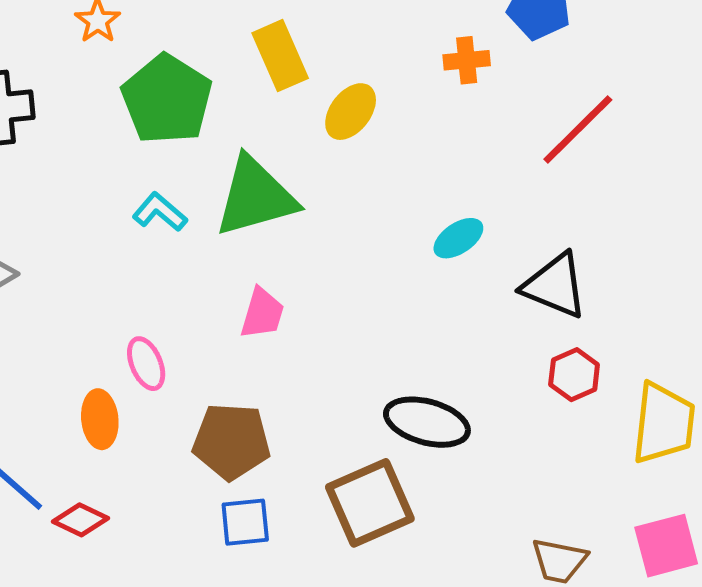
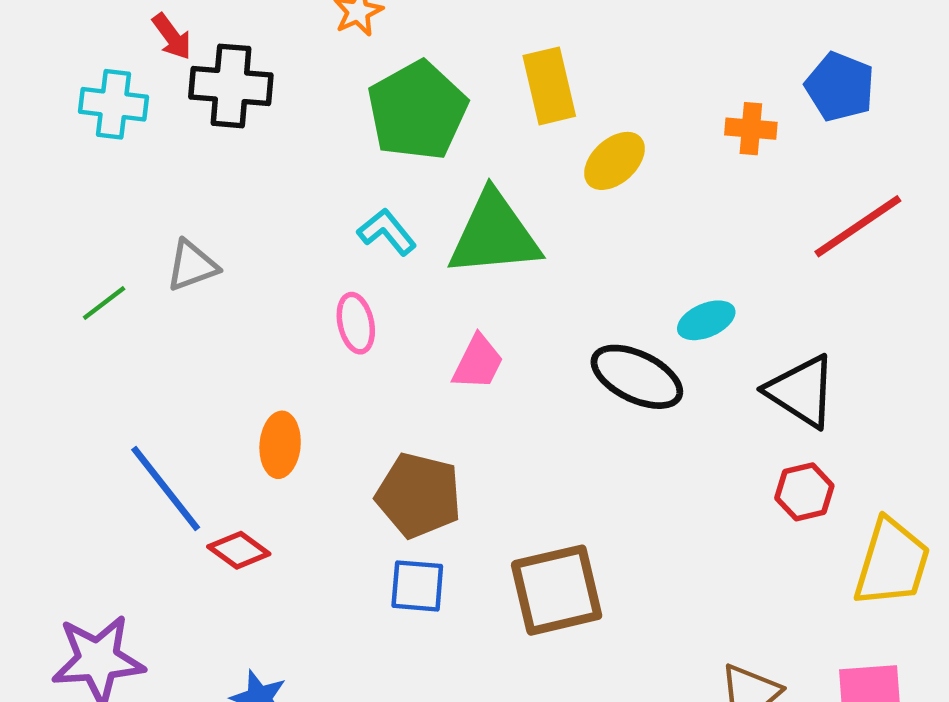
pink ellipse: (146, 364) -> (356, 323), moved
black ellipse: (427, 422) -> (637, 377), moved

